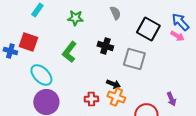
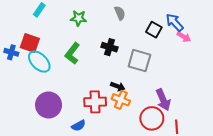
blue arrow: (180, 22) -> (175, 22), moved
black square: (148, 29) -> (154, 30), size x0.7
cyan ellipse: (41, 75) -> (39, 62), moved
red cross: (91, 99) -> (95, 102), size x1.5
purple arrow: (171, 99) -> (163, 100), moved, size x1.5

